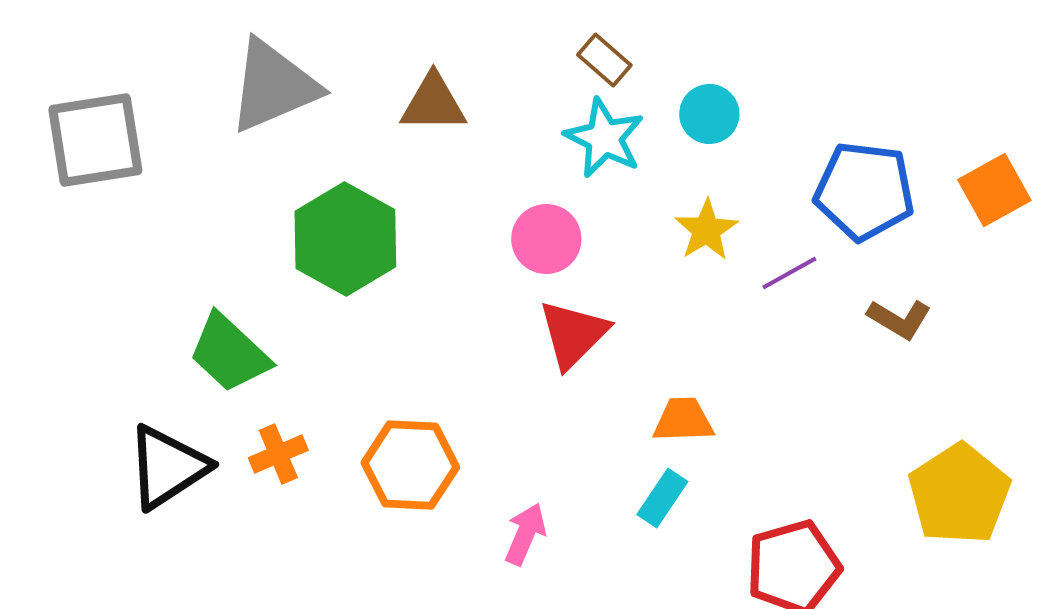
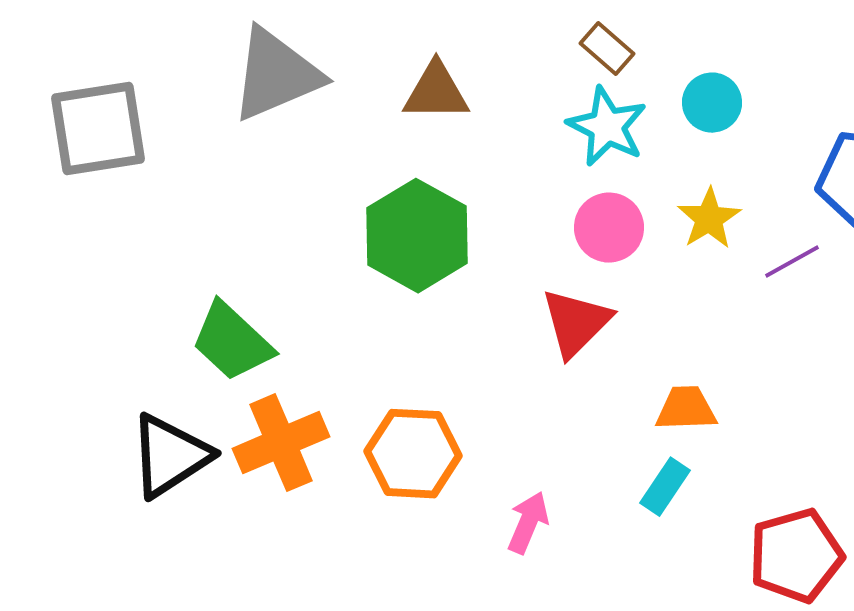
green hexagon: (345, 239) -> (417, 236), moved
pink circle: (546, 239) -> (609, 228), moved
orange cross: (278, 454) -> (281, 443), size x1.6

